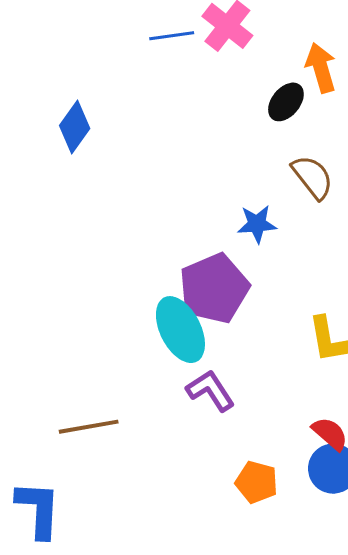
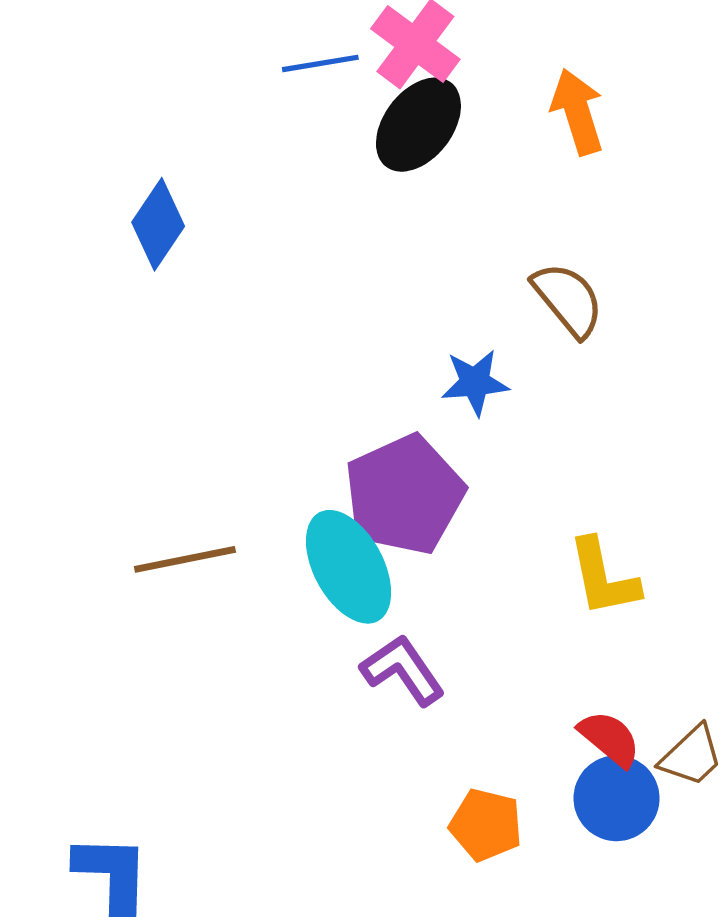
black ellipse: (286, 102) -> (418, 125), moved, size x1.4
brown line: (89, 427) -> (185, 559), moved

